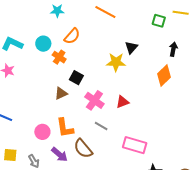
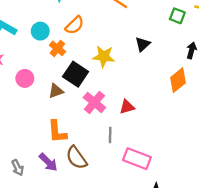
yellow star: (116, 62) -> (104, 56), moved
black square: (76, 78) -> (76, 74), size x1.5
gray line: (101, 126) -> (110, 135), moved, turned 56
pink circle: (42, 132) -> (25, 78), moved

